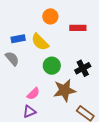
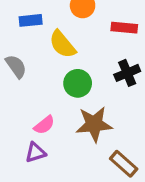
blue rectangle: (18, 39) -> (31, 20), moved
black cross: (83, 68) -> (127, 73), moved

